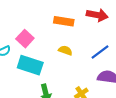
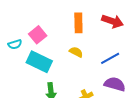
orange rectangle: (64, 21) -> (78, 23), turned 72

